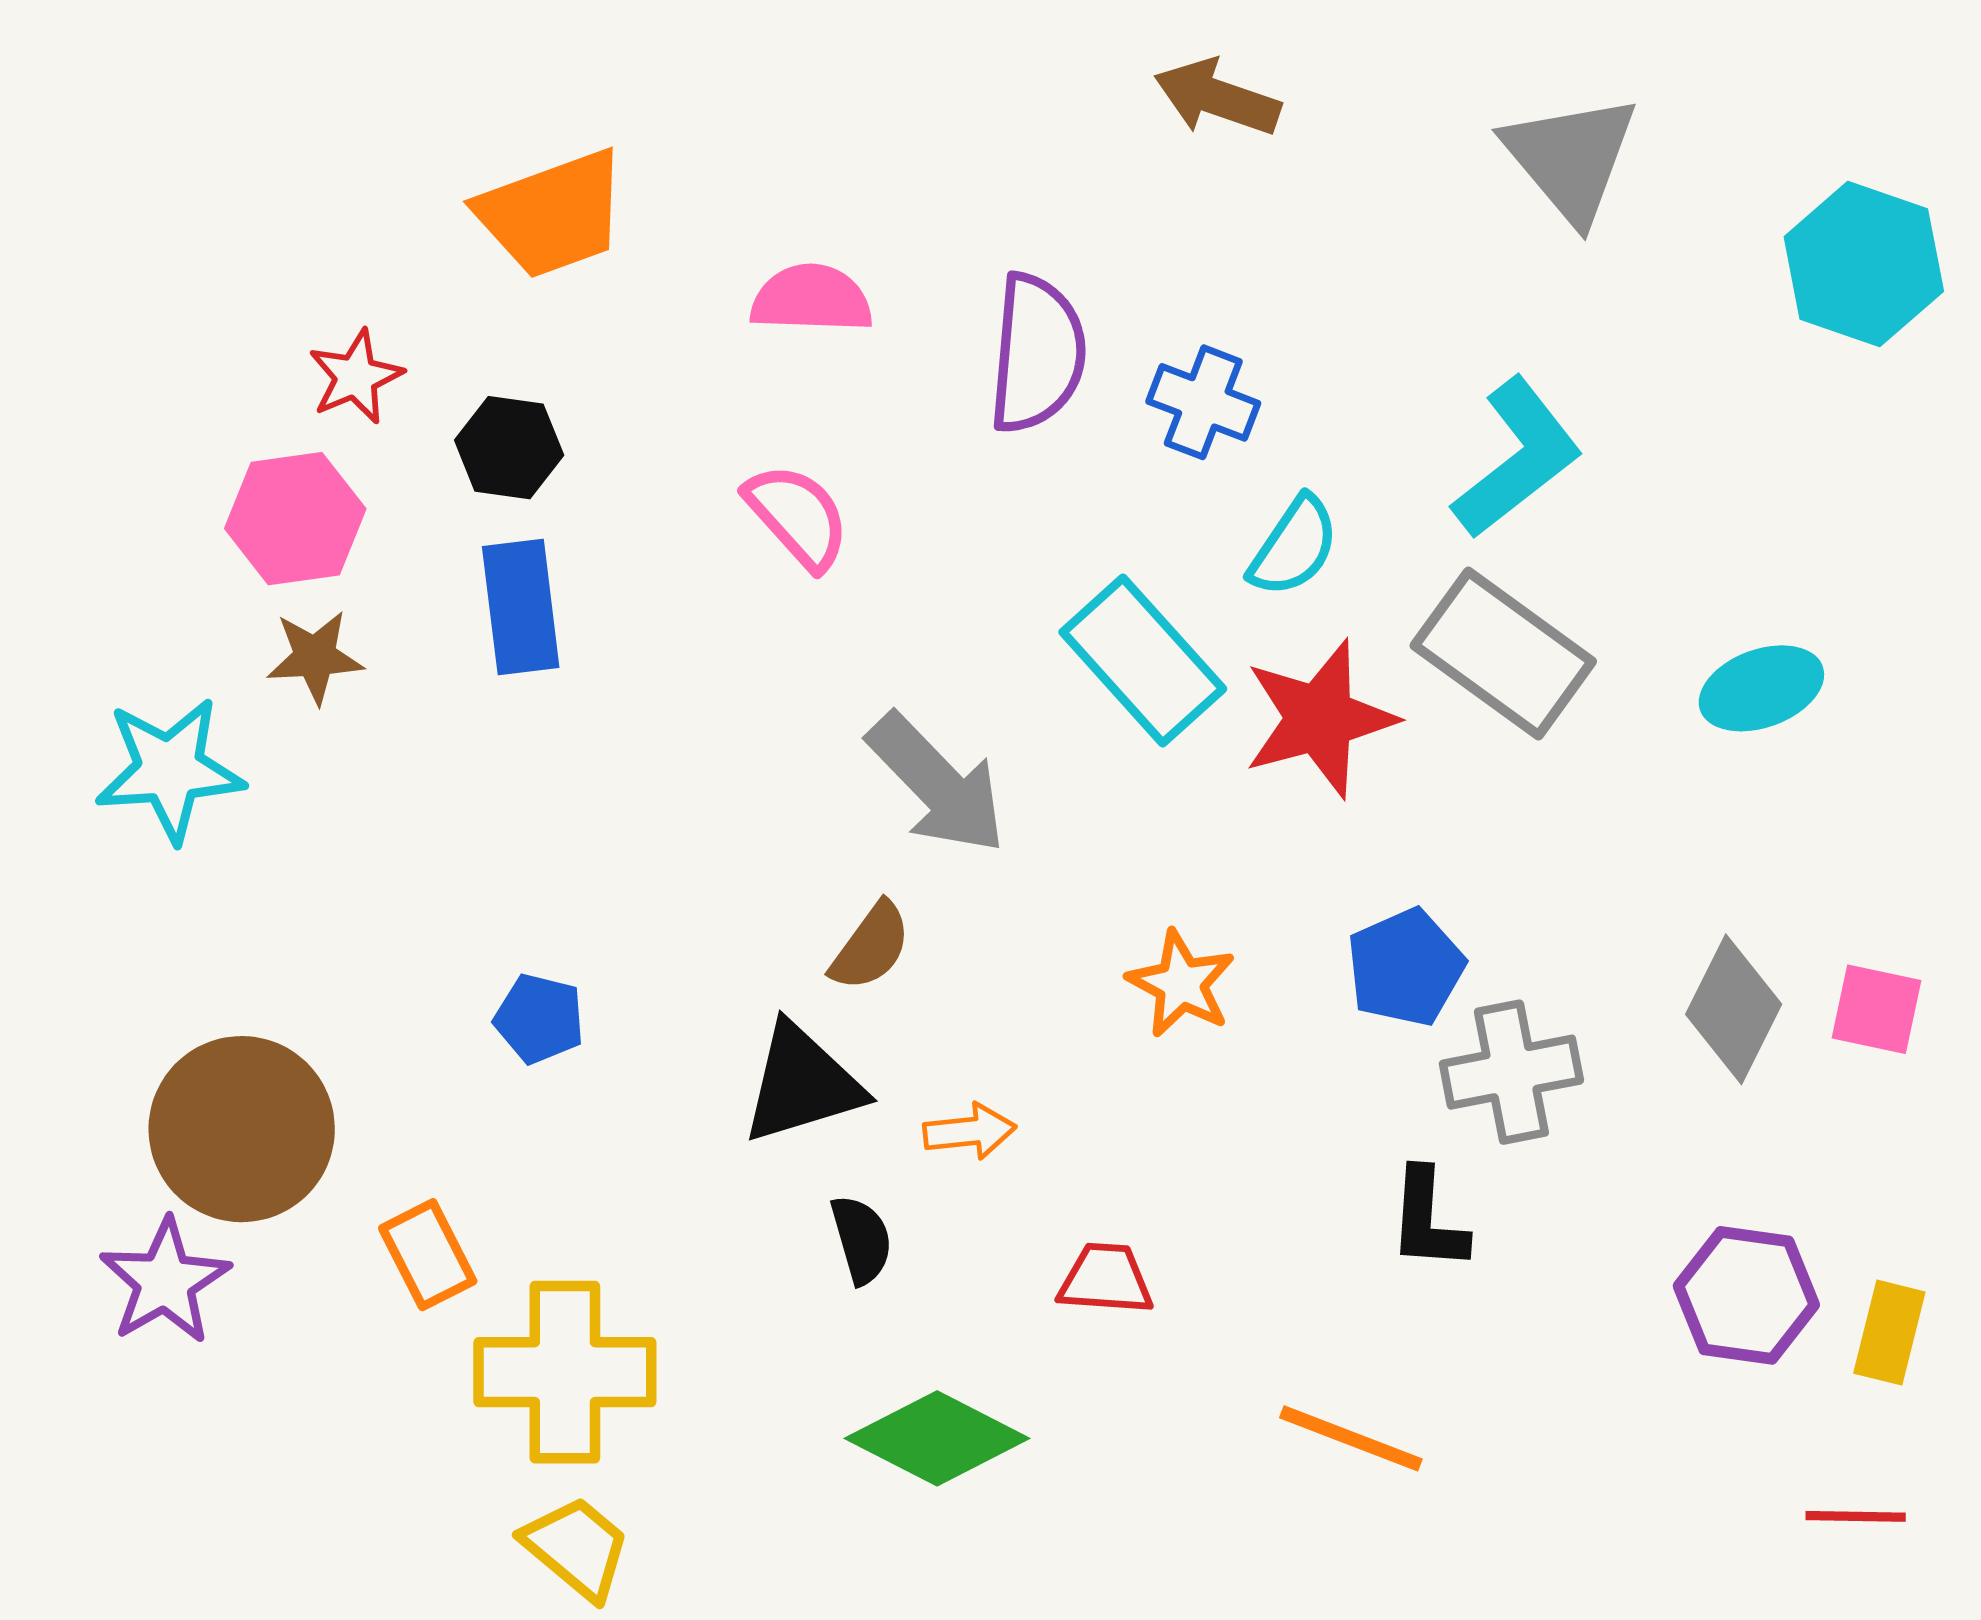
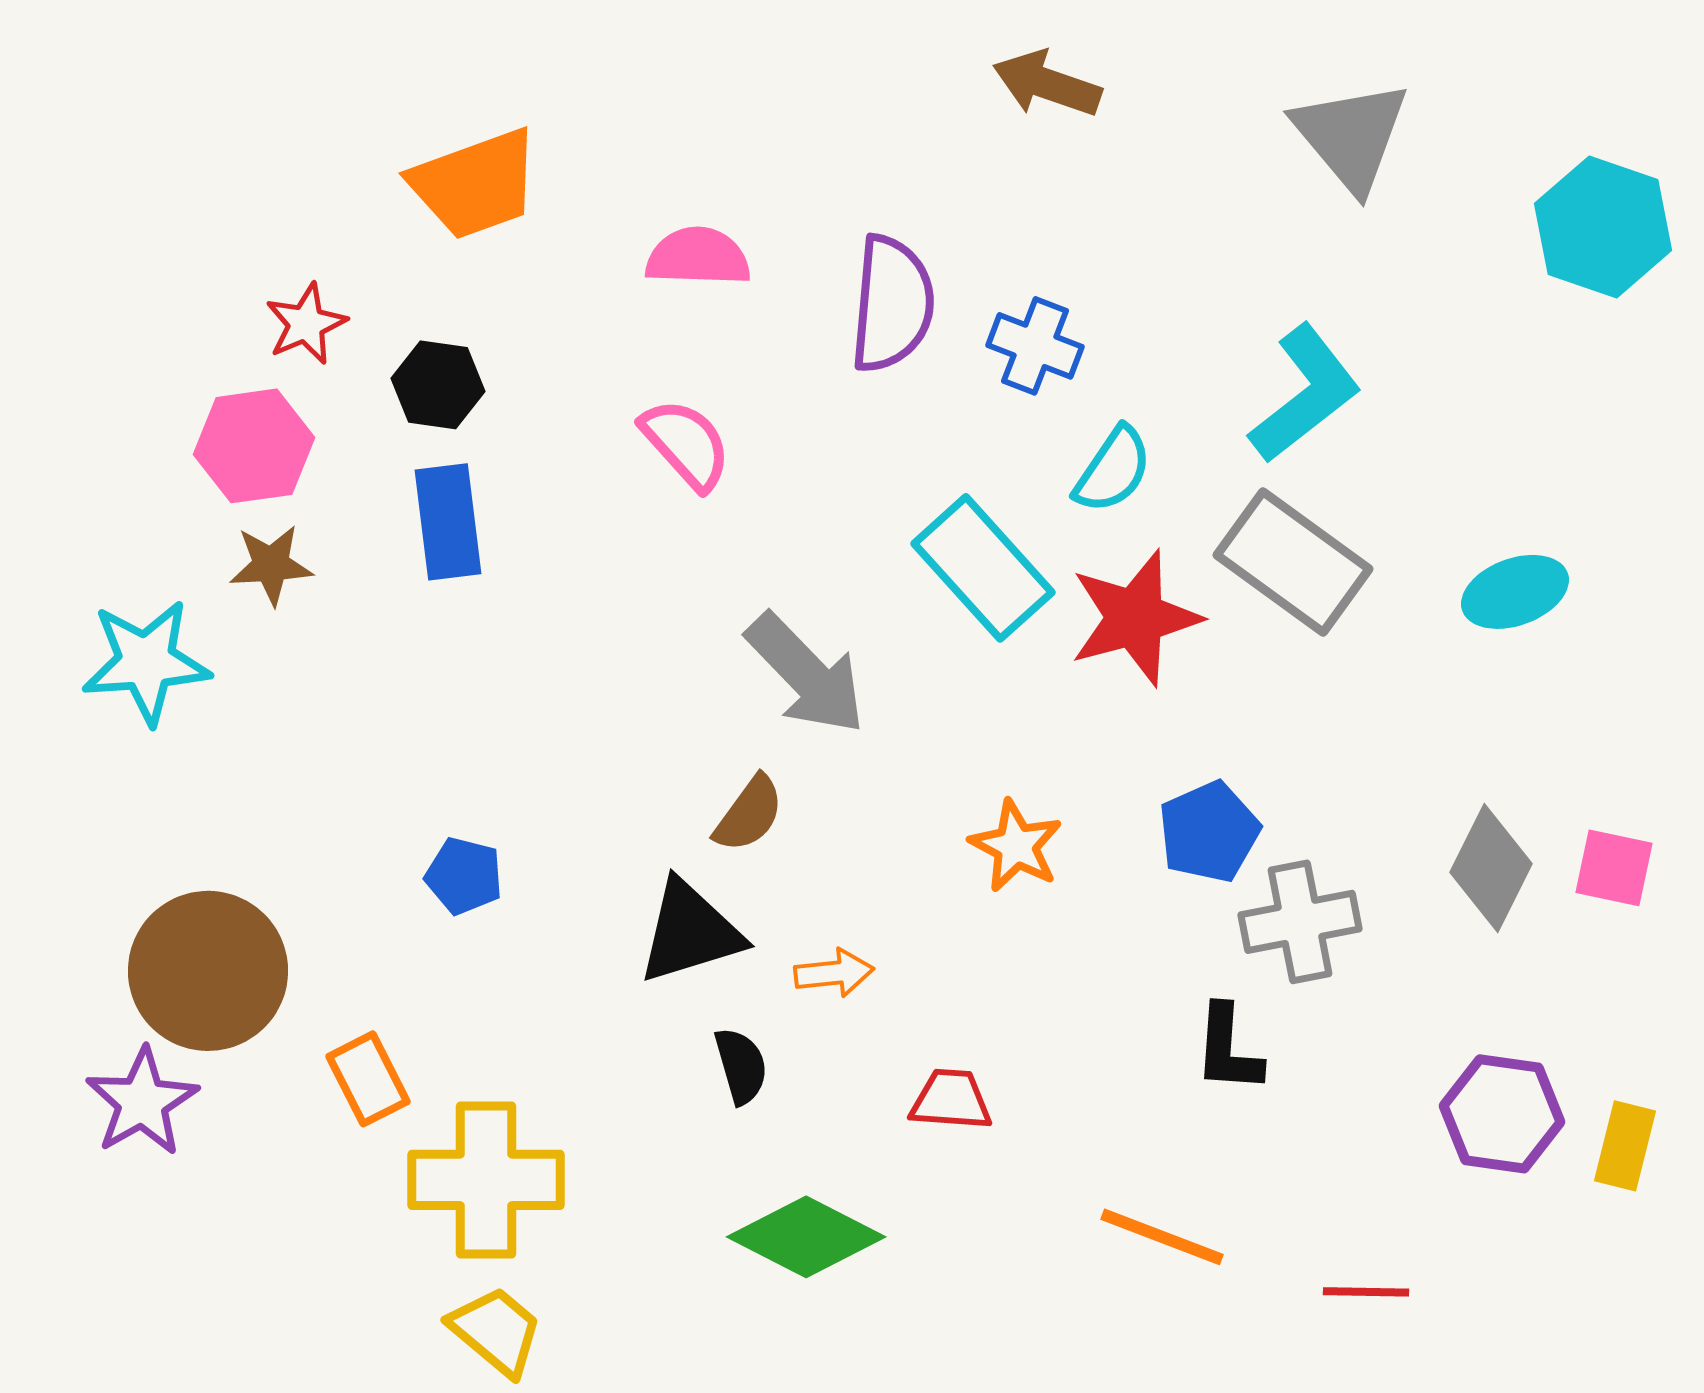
red line: (1856, 1516) -> (1366, 1292), moved

